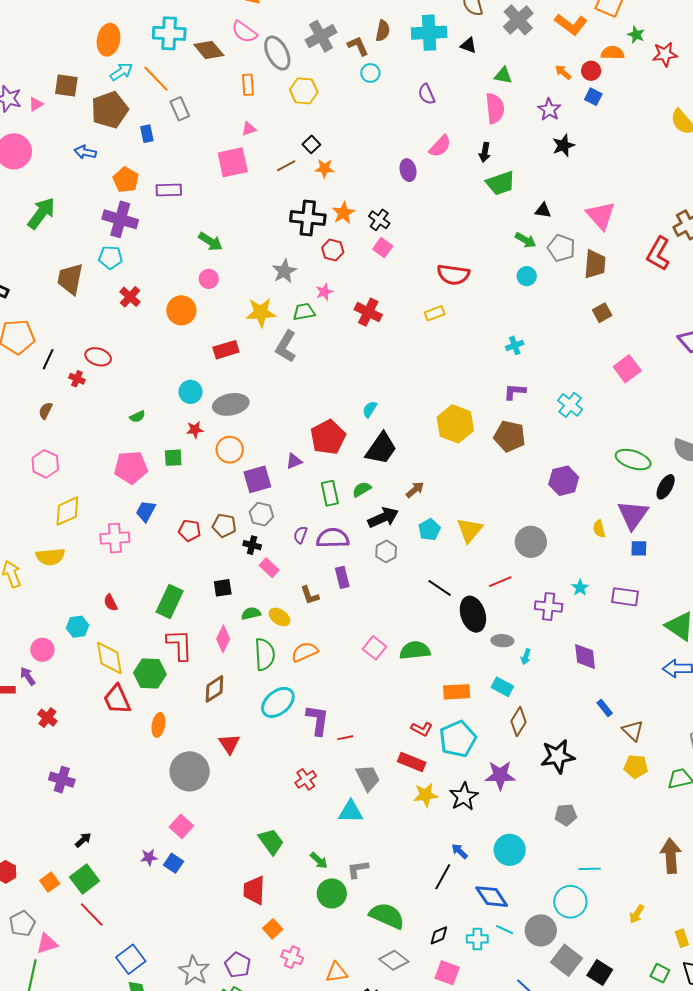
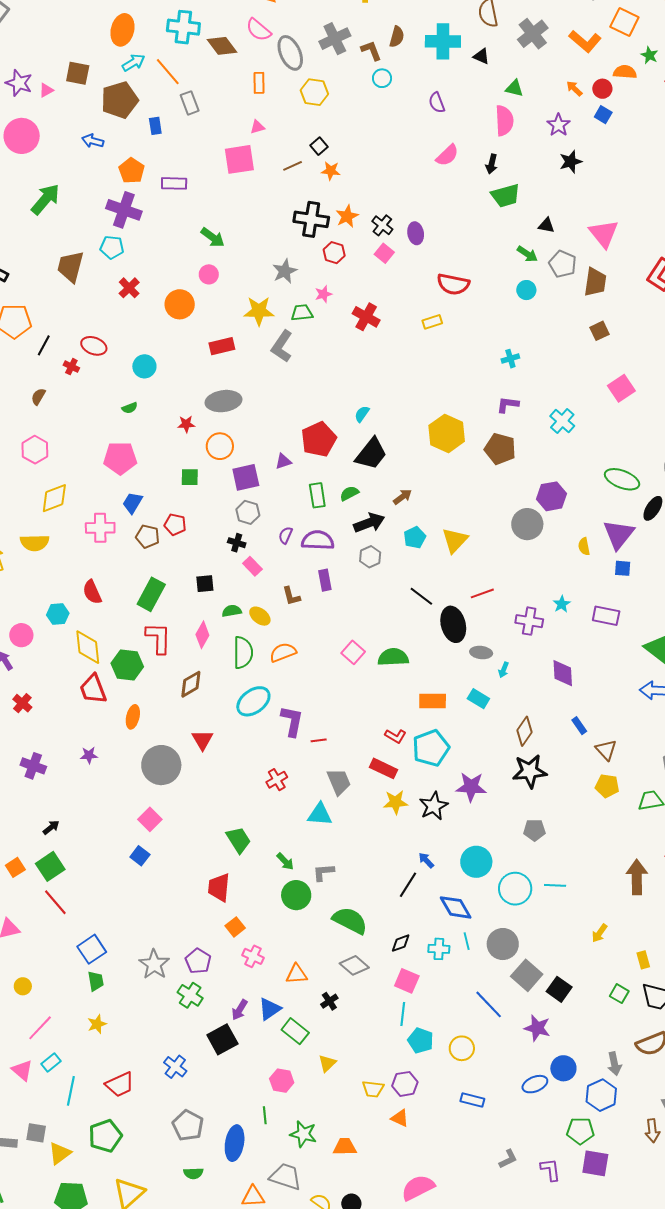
purple ellipse: (408, 170) -> (416, 233), moved
cyan circle: (191, 392) -> (144, 366), moved
green square: (173, 458) -> (190, 477), moved
brown pentagon: (224, 525) -> (147, 536), moved
gray circle: (531, 542) -> (527, 524), moved
red semicircle: (111, 603) -> (92, 592), size x1.4
brown diamond: (518, 722) -> (524, 731), moved
purple star: (149, 857) -> (89, 755), moved
cyan circle: (570, 902) -> (515, 889), moved
cyan line: (505, 930) -> (467, 941), turned 48

